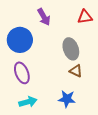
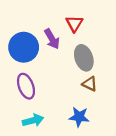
purple arrow: (44, 17) -> (52, 39), moved
red triangle: (85, 17) -> (74, 24), moved, turned -49

